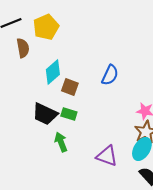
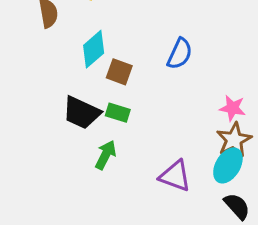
green arrow: (61, 142) -> (106, 155), turned 48

